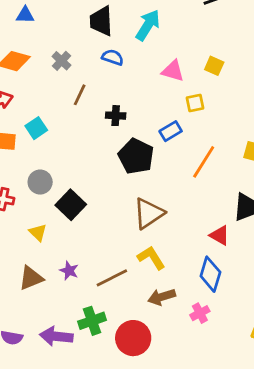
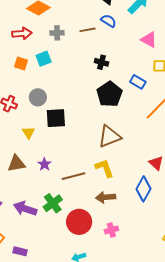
gray cross: (61, 61) -> (57, 33), moved, turned 32
brown line: (80, 95) -> (88, 30), moved, turned 42
blue rectangle: (171, 131) -> (138, 82), turned 49
black square: (71, 205) -> (56, 118), turned 30
pink cross: (200, 313) -> (111, 230), moved
green cross: (92, 321) -> (53, 203), turned -30

